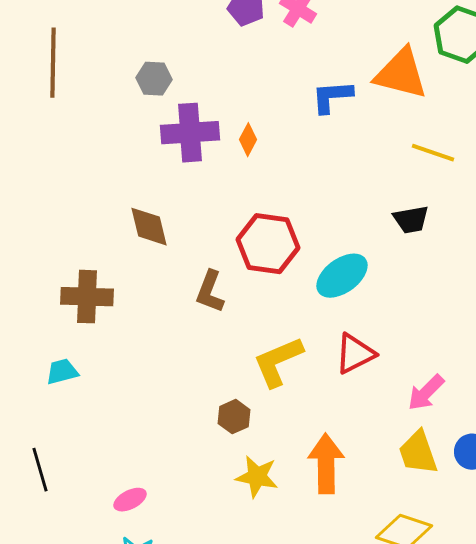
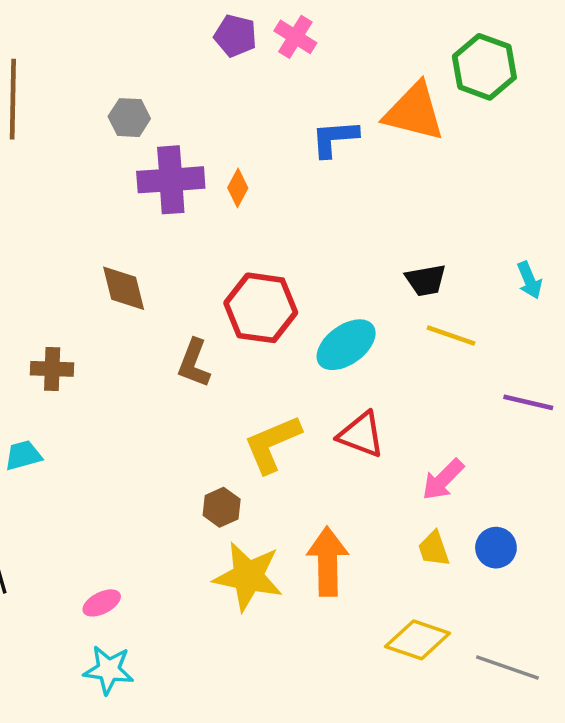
yellow line: (433, 153) -> (451, 335), moved
brown cross: (87, 297) -> (52, 369), size x0.7
red triangle: (355, 354) -> (361, 435), turned 48
yellow trapezoid: (418, 453) -> (434, 549), size x0.7
yellow star: (257, 477) -> (248, 576), size x1.4

